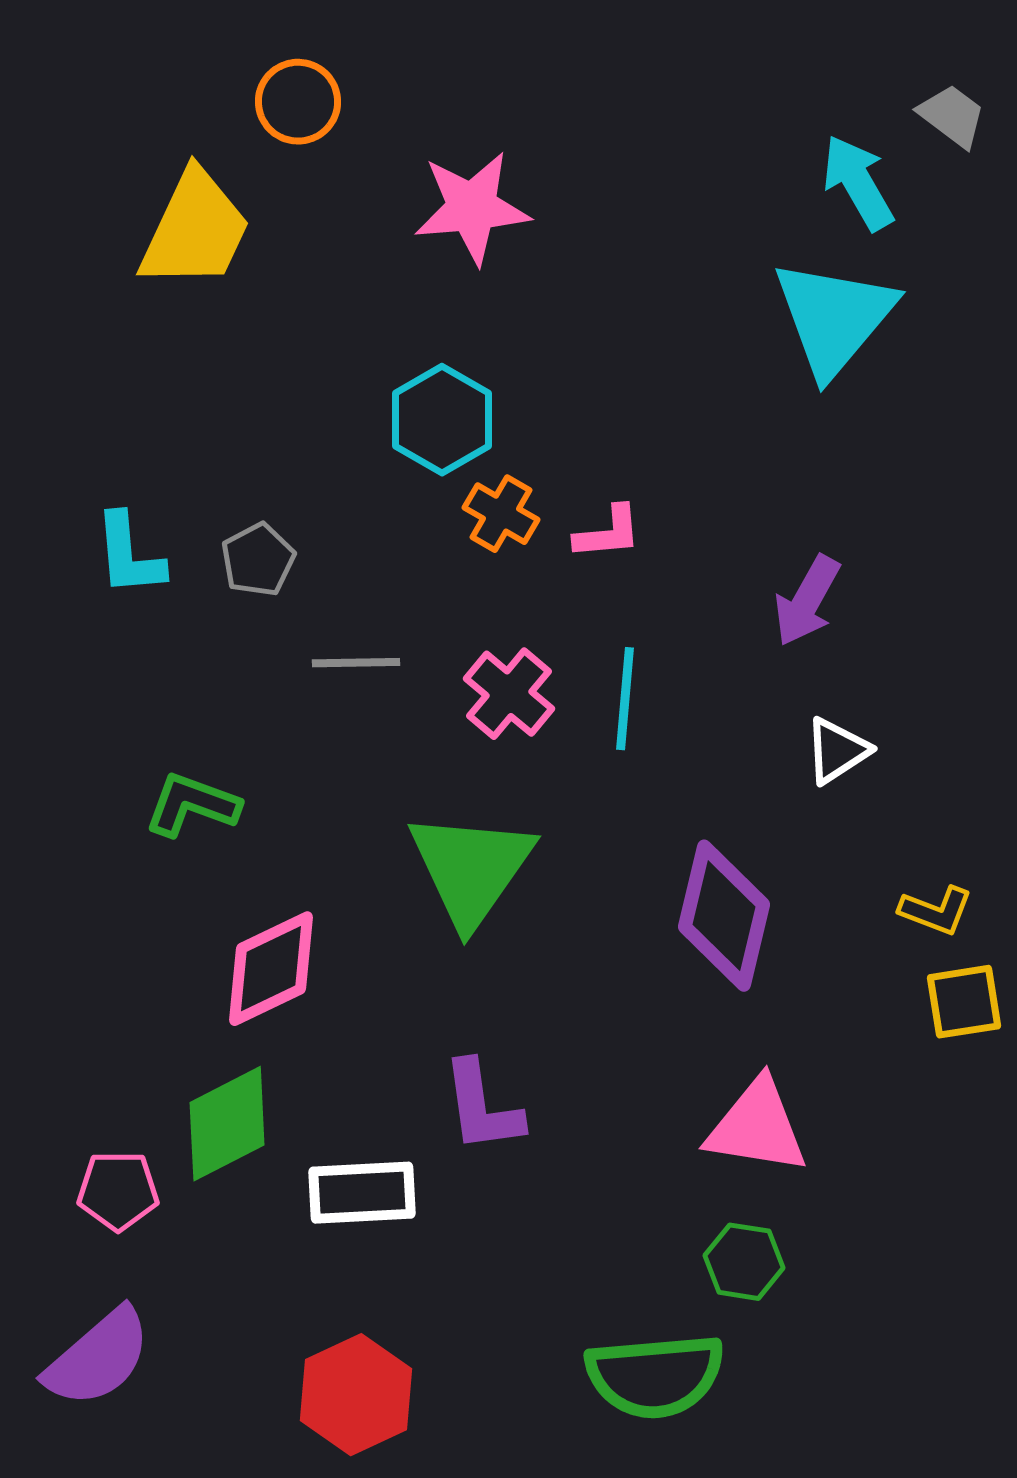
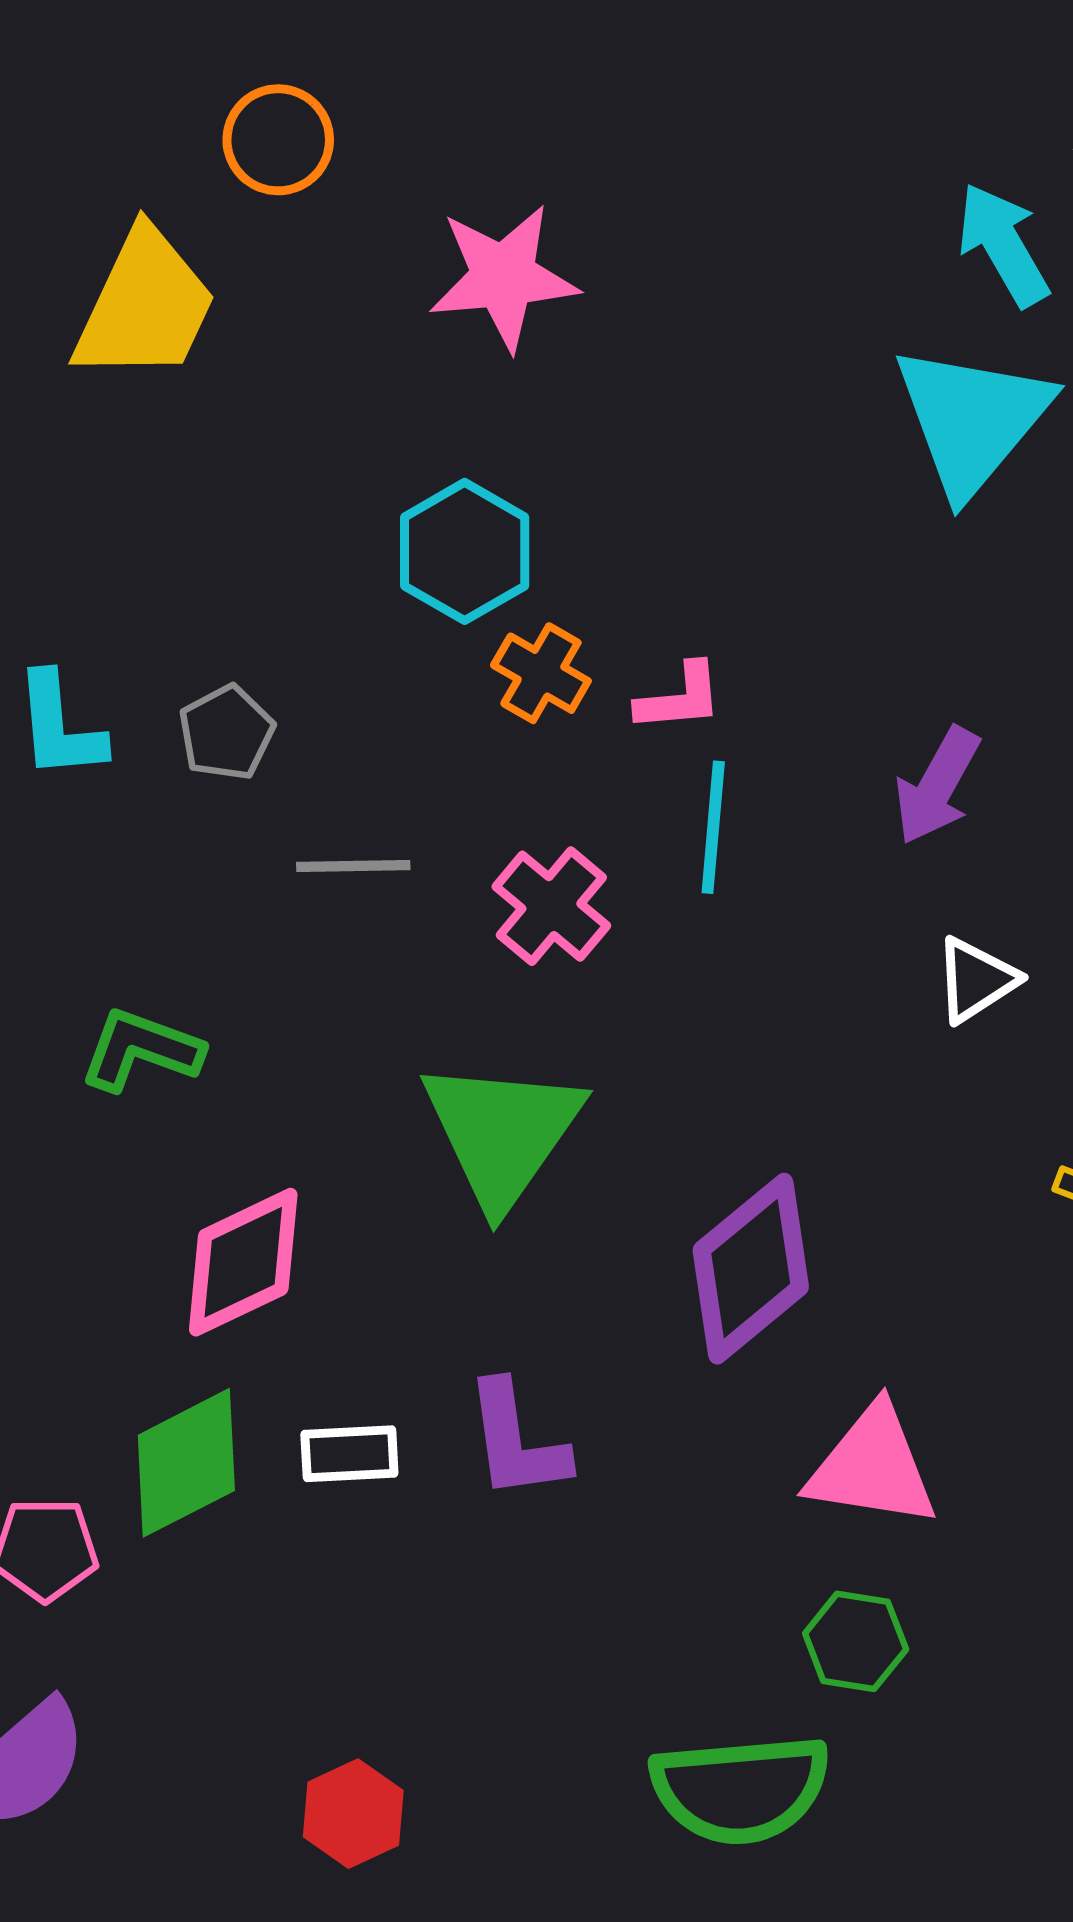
cyan line: (625, 699) -> (713, 827), moved
purple diamond: (724, 916) -> (751, 1269), moved, turned 37
white rectangle: (362, 1193) -> (349, 1454), moved, size x0.7
red hexagon: (356, 1395) -> (353, 1814), size x0.7

